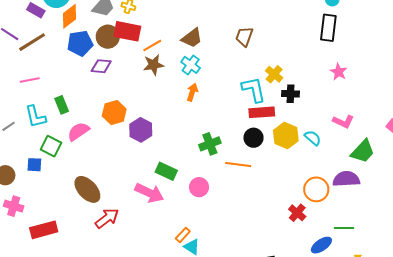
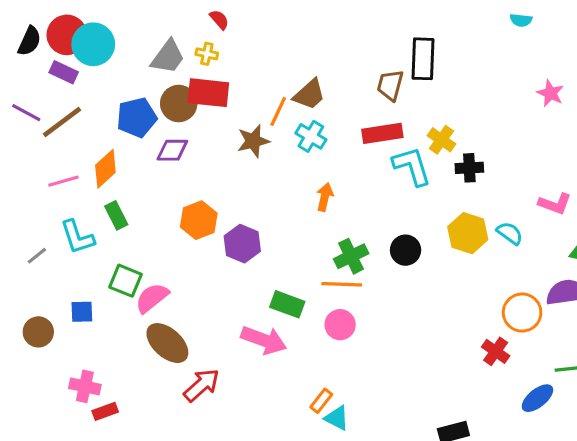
orange diamond: (69, 16) -> (105, 169), moved
black rectangle: (328, 28) -> (423, 59), moved
orange line: (152, 46) -> (278, 111), moved, turned -30
pink star: (339, 72) -> (550, 93), moved
orange arrow: (192, 92) -> (325, 197), moved
red rectangle: (262, 112) -> (382, 133), moved
pink semicircle: (78, 131) -> (152, 298), moved
black circle: (254, 138) -> (406, 250), moved
green square: (51, 146) -> (125, 281), moved
orange line: (238, 164) -> (342, 284), moved
pink cross: (14, 206) -> (85, 386), moved
red rectangle: (44, 230) -> (105, 411), size x0.6

